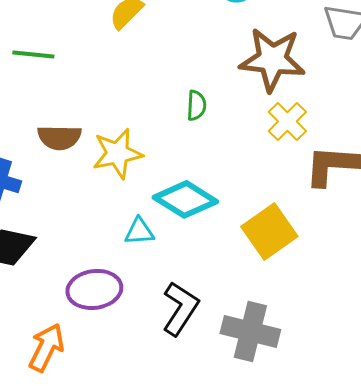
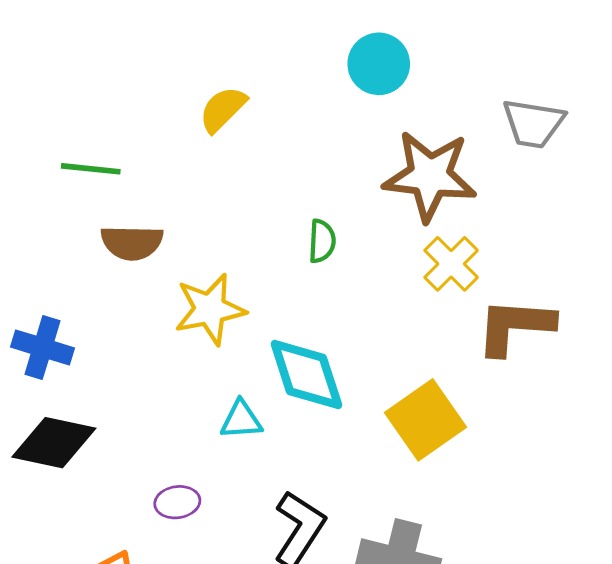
brown semicircle: (59, 137) -> (132, 243), moved
cyan diamond: (185, 199) -> (306, 374), turned 40
purple ellipse: (94, 289) -> (177, 502), size x0.6

